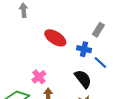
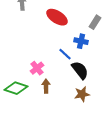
red ellipse: (55, 38) -> (57, 17), moved
blue line: (100, 62) -> (65, 54), moved

